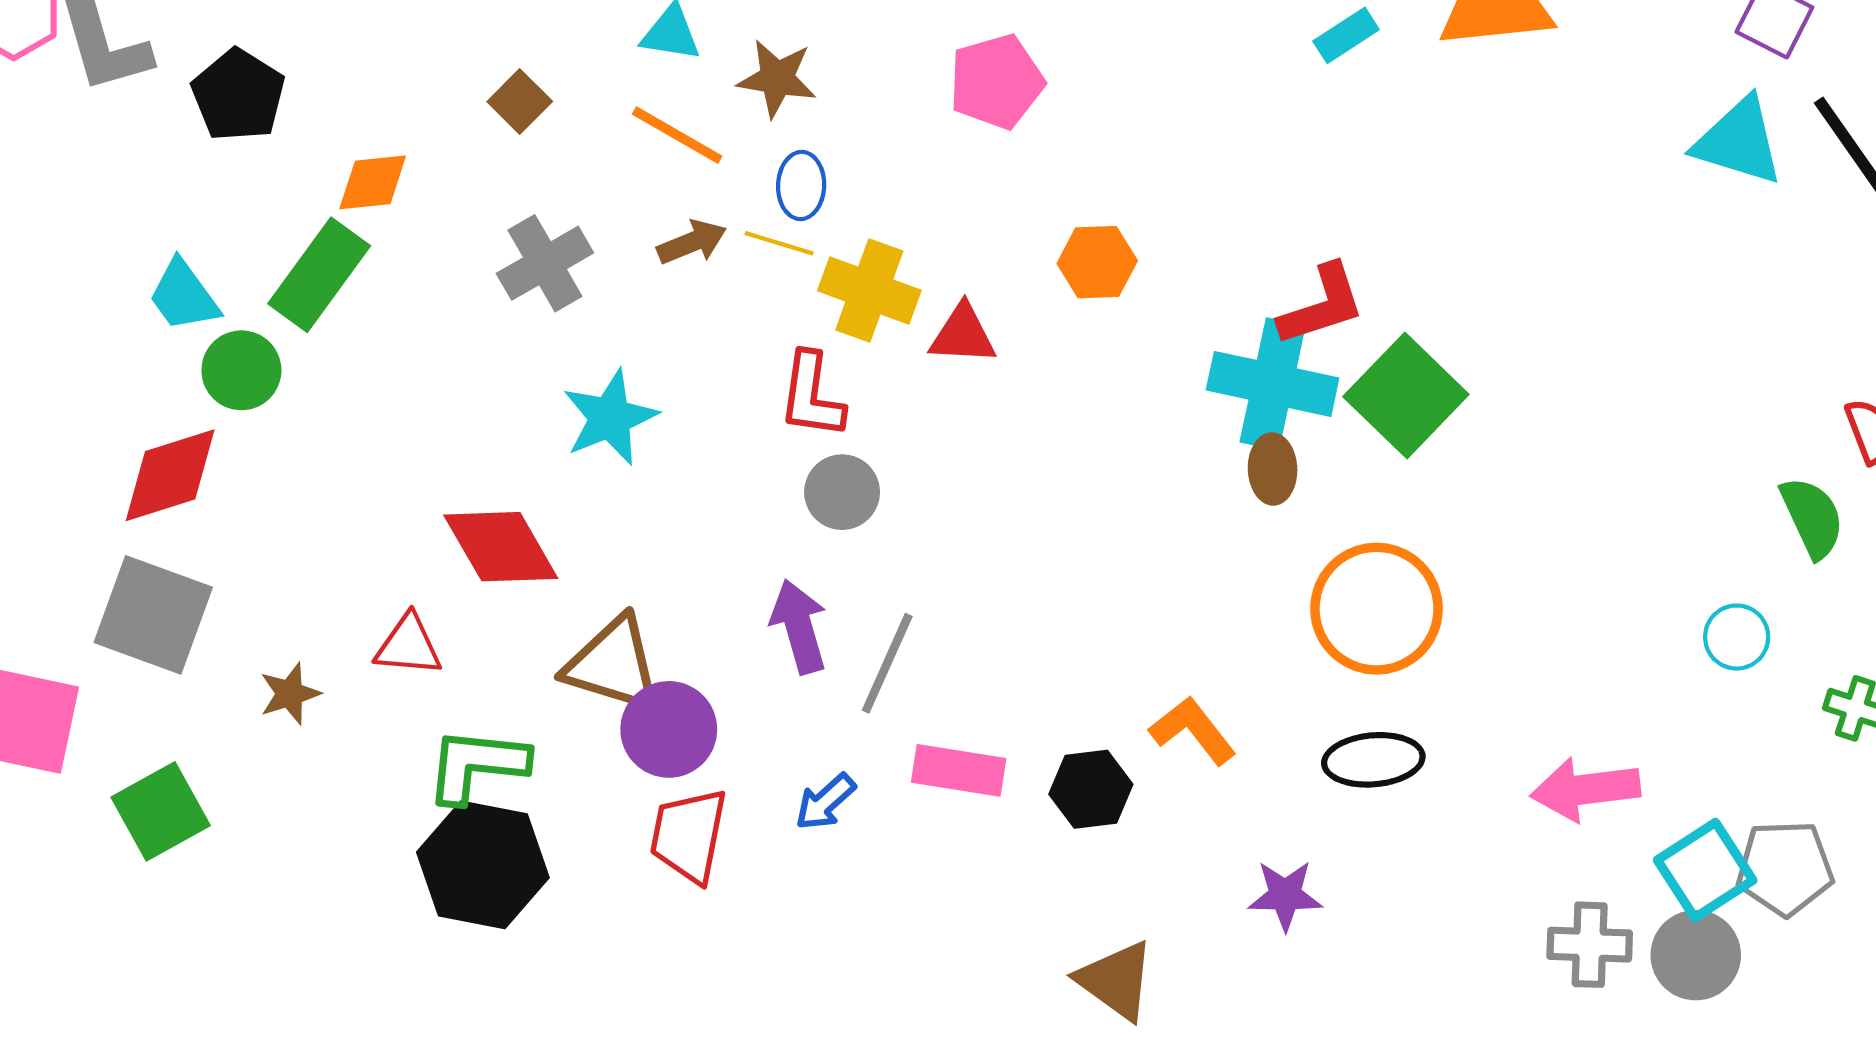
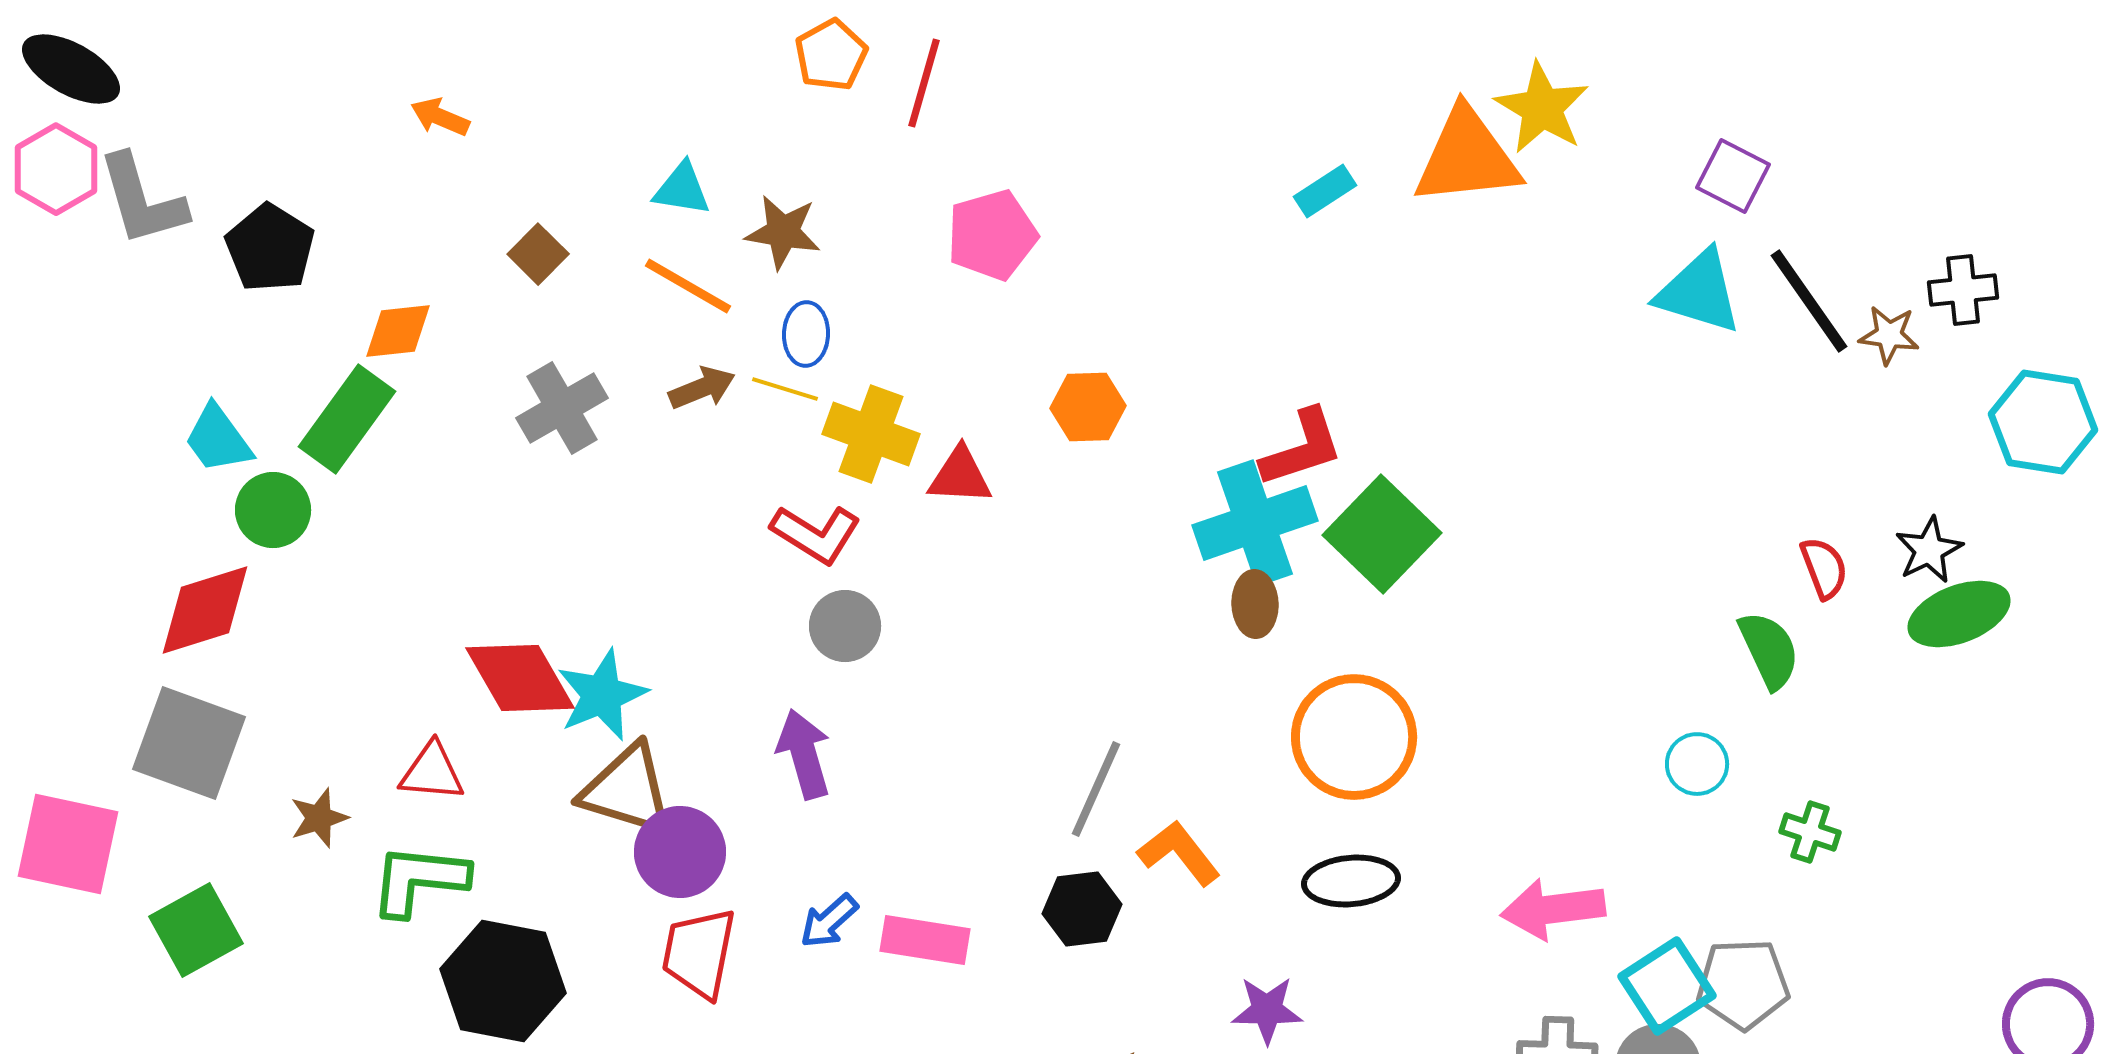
cyan cross: (1273, 384) -> (1255, 523), turned -31
red L-shape: (812, 396) -> (816, 534), turned -66
cyan star: (610, 418) -> (602, 695), moved
gray line: (887, 663) -> (1096, 789), moved
green L-shape: (477, 765) -> (419, 880), moved
pink rectangle: (959, 770) -> (925, 940), moved

